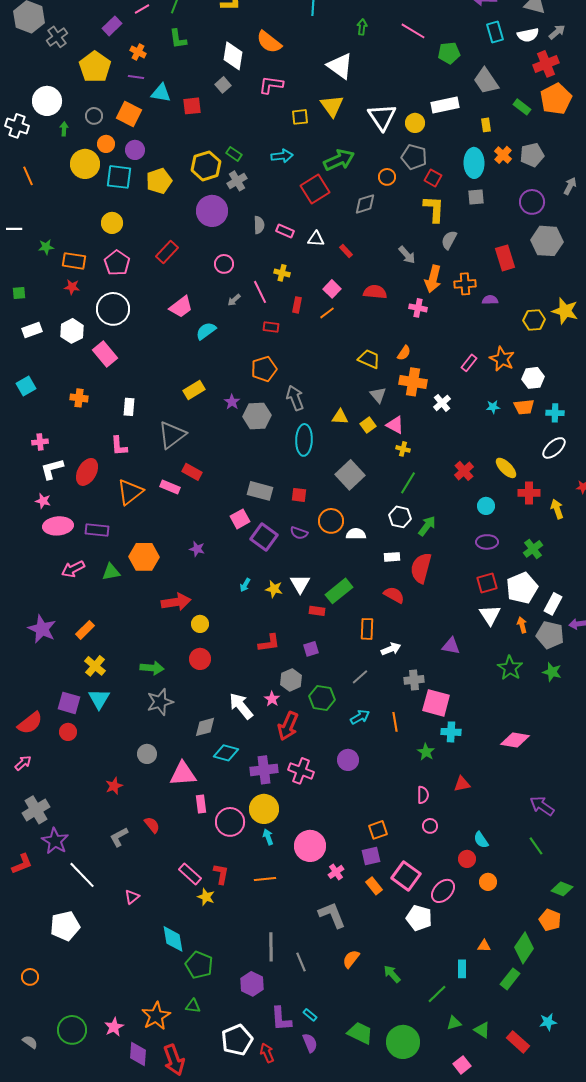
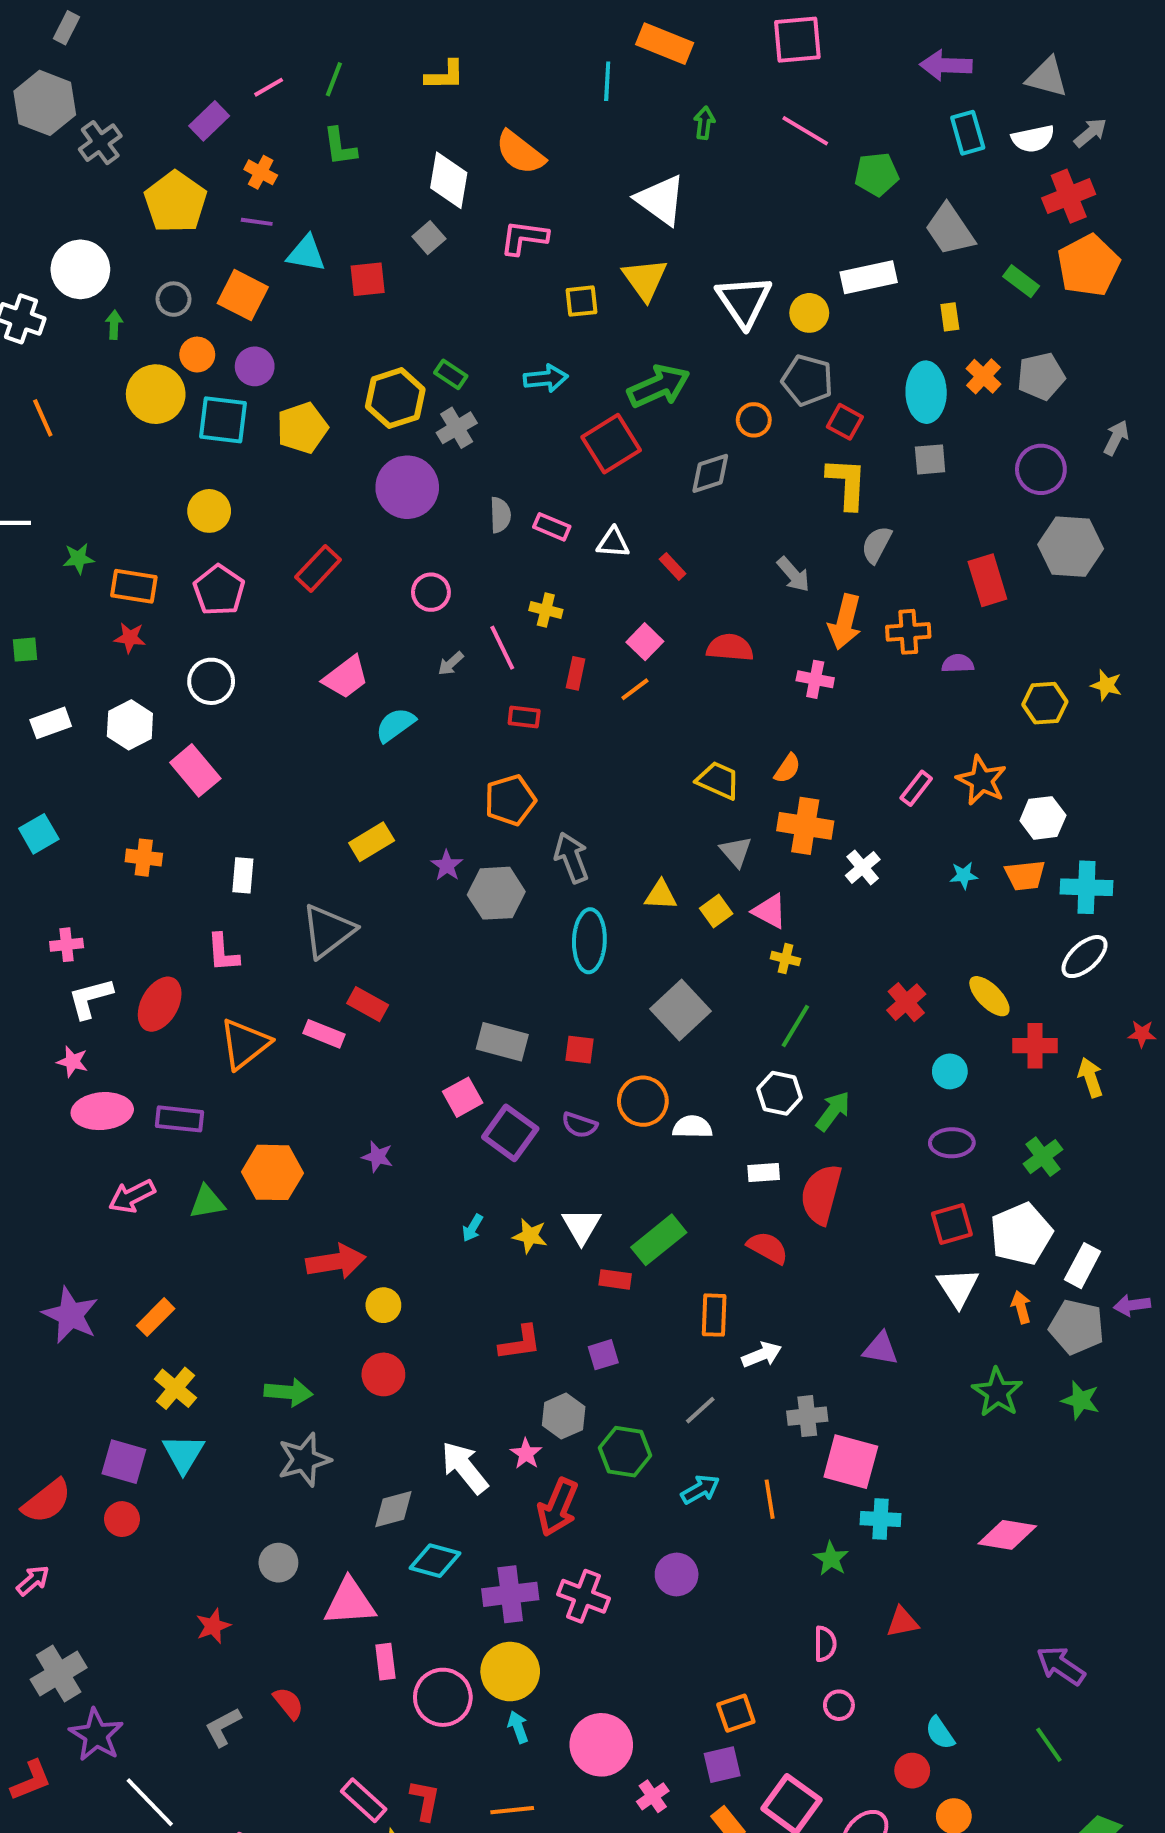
white circle: (113, 309) -> (211, 681), size x0.7
yellow star: (565, 311) -> (1106, 685), size x0.6
cyan cross: (555, 413) -> (1086, 887), size x1.4

